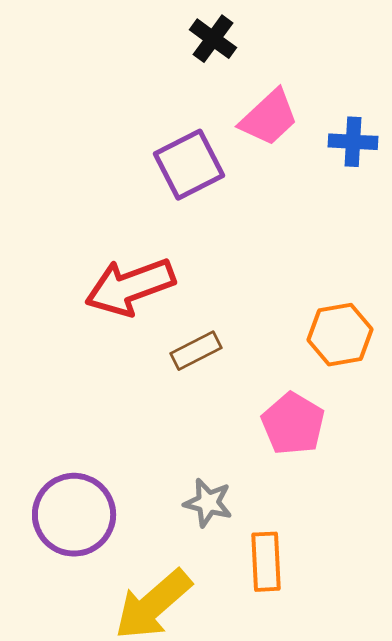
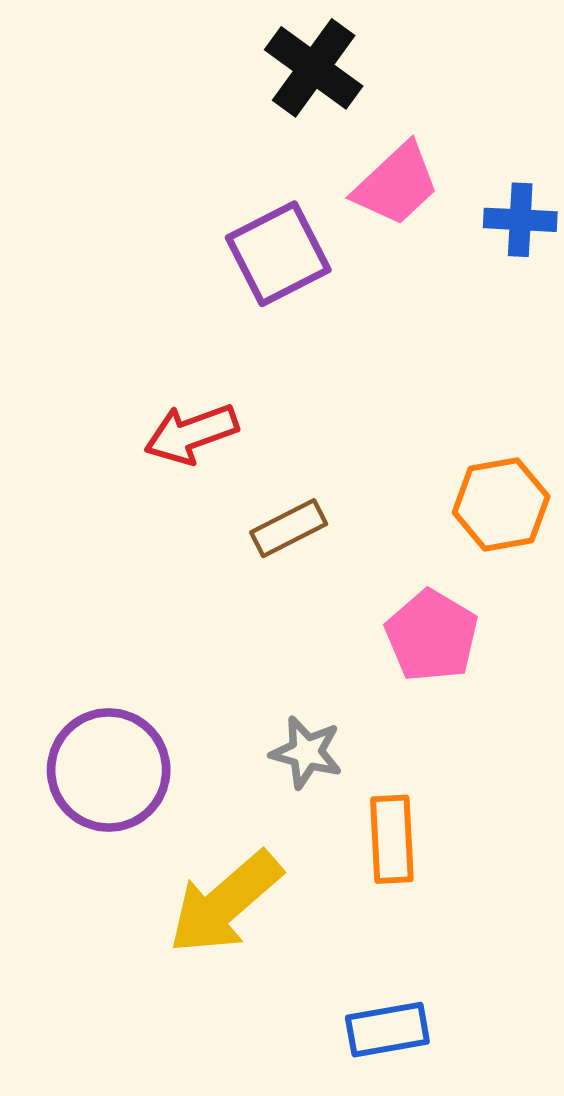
black cross: (213, 39) -> (314, 68), size x1.4
red arrow: (130, 287) -> (191, 434), size x0.7

